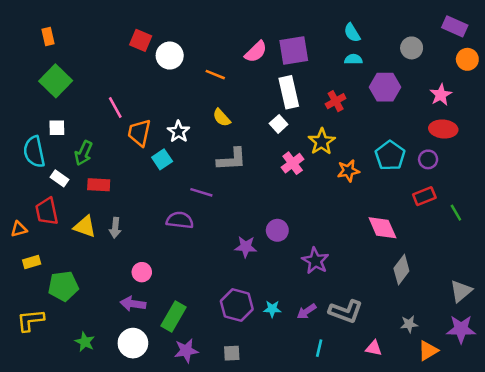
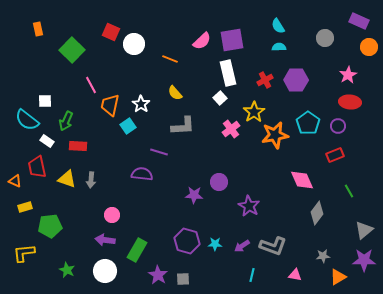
green square: (56, 81) -> (72, 50), moved
purple hexagon: (385, 87) -> (296, 80), moved
cyan semicircle: (34, 152) -> (27, 120), turned -40
orange star: (348, 171) -> (275, 135), size x1.5
green line: (456, 213) -> (349, 191), moved
orange triangle: (19, 229) -> (15, 181), turned 40
purple star: (186, 351) -> (158, 275), moved, turned -30

